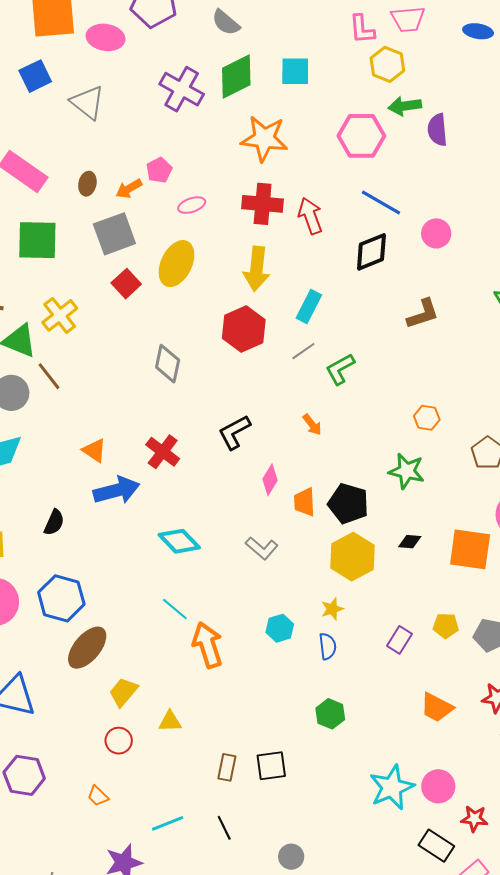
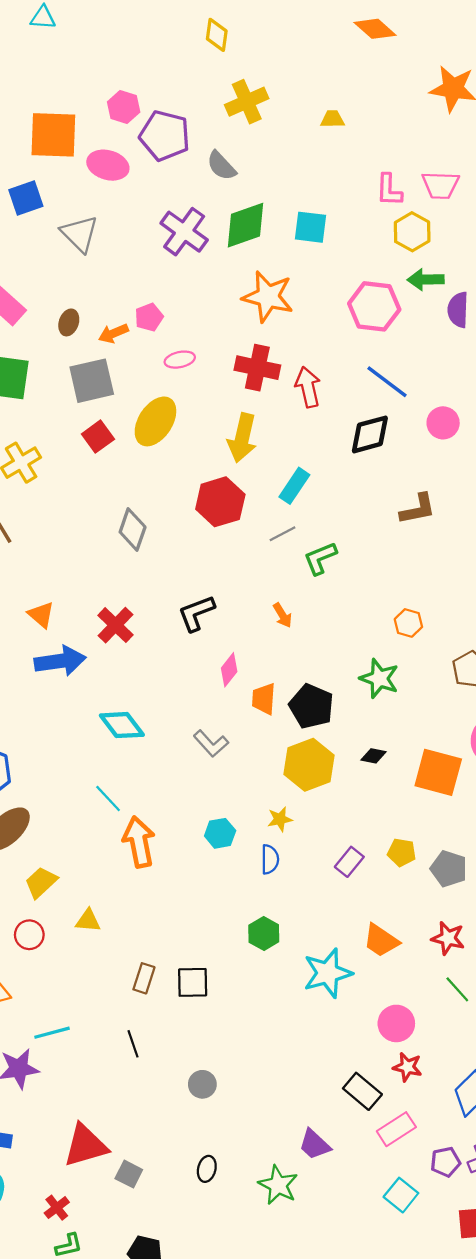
gray semicircle: (226, 23) -> (221, 166), moved
pink circle: (438, 786) -> (396, 1023), moved
cyan star: (392, 787) -> (328, 973), moved
cyan line: (168, 823) -> (52, 1033), moved

